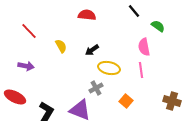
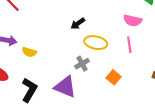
yellow semicircle: (61, 46) -> (29, 52), moved, turned 136
pink semicircle: (144, 47) -> (133, 20), turned -66

